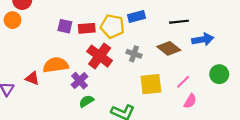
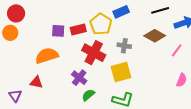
yellow pentagon: (112, 26) -> (101, 24), turned 30
orange semicircle: (56, 65) -> (47, 56), moved
pink line: (183, 82) -> (177, 50), moved
yellow square: (151, 84) -> (121, 72), moved

